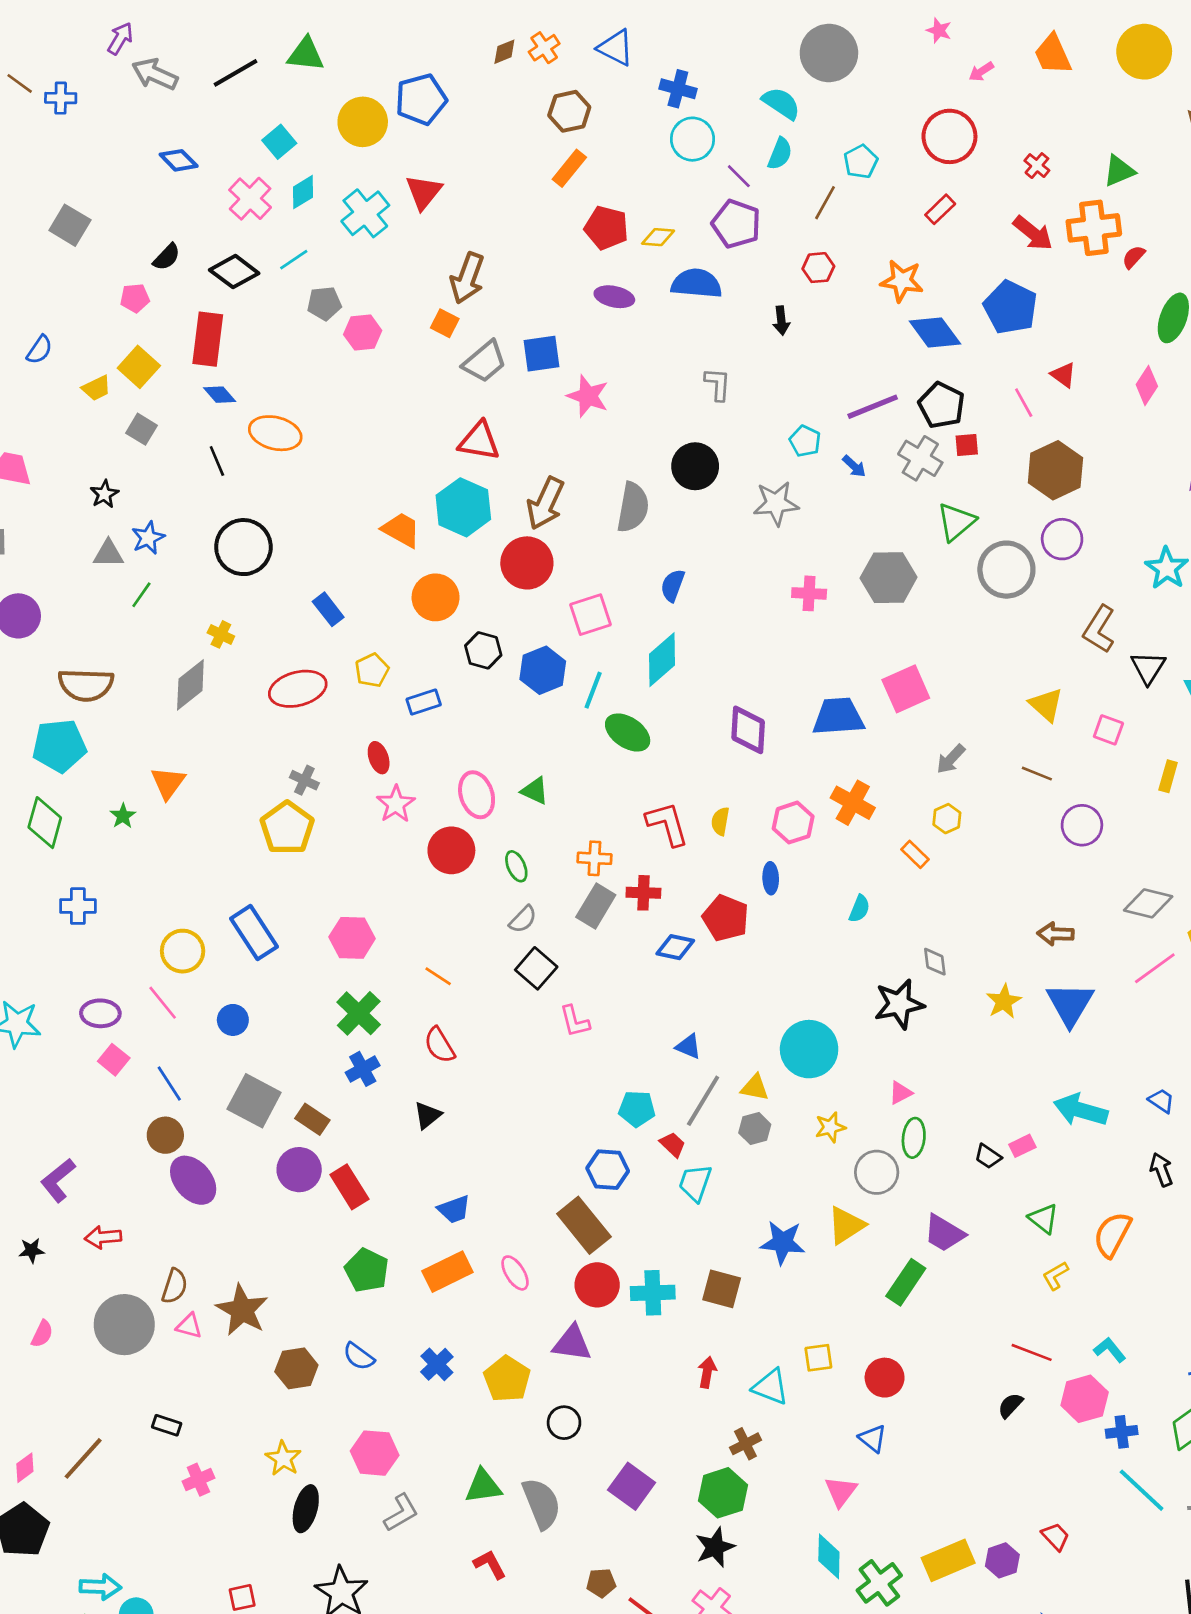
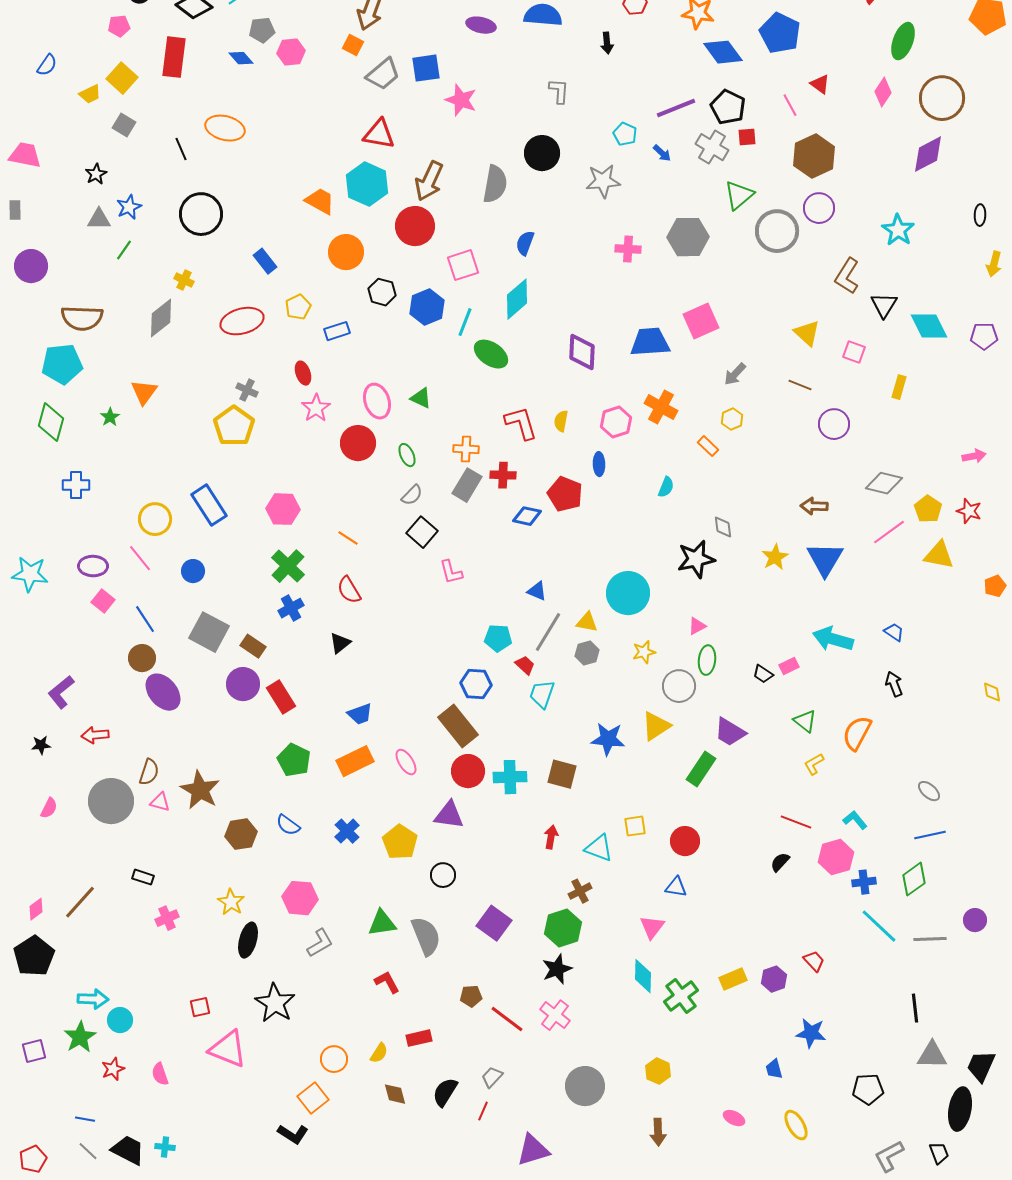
blue diamond: (220, 395) -> (241, 58), moved
blue triangle: (873, 1439) -> (676, 887), turned -30
yellow rectangle: (948, 1560) -> (733, 979), size x0.7

